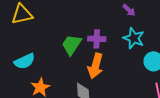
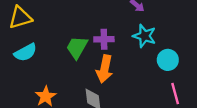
cyan semicircle: (25, 61) -> (25, 52), moved

